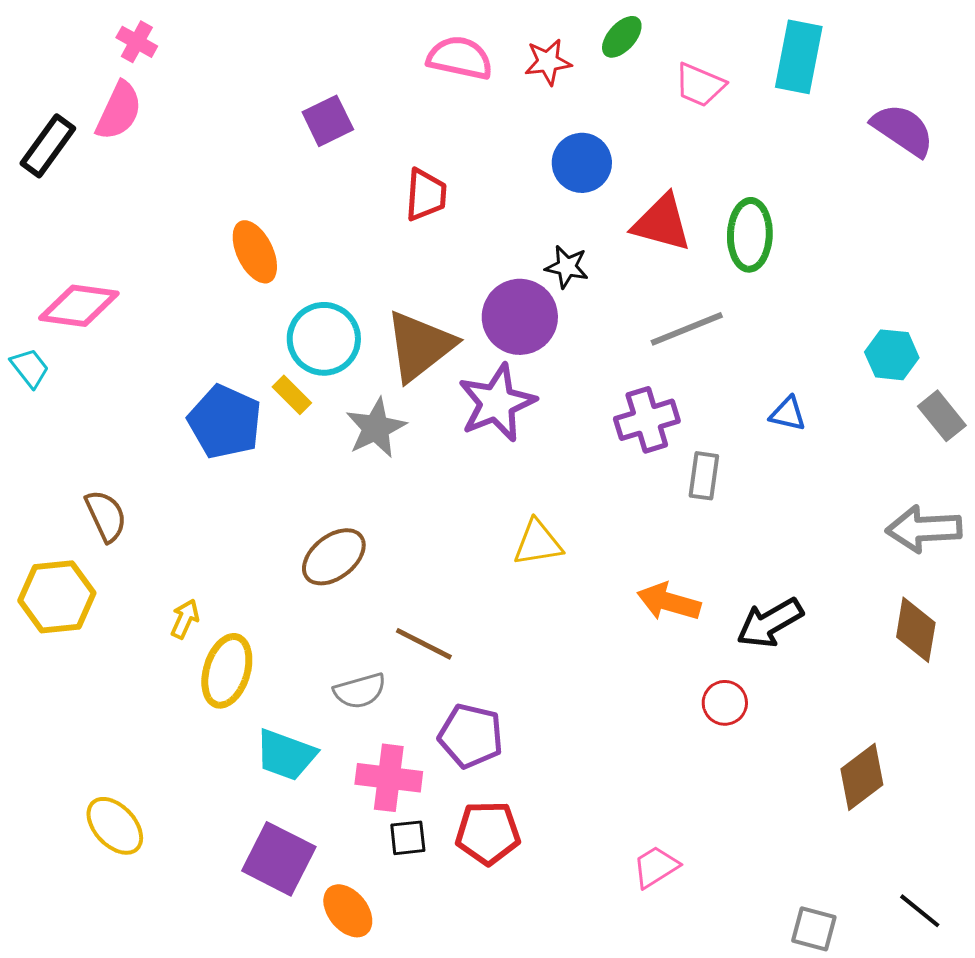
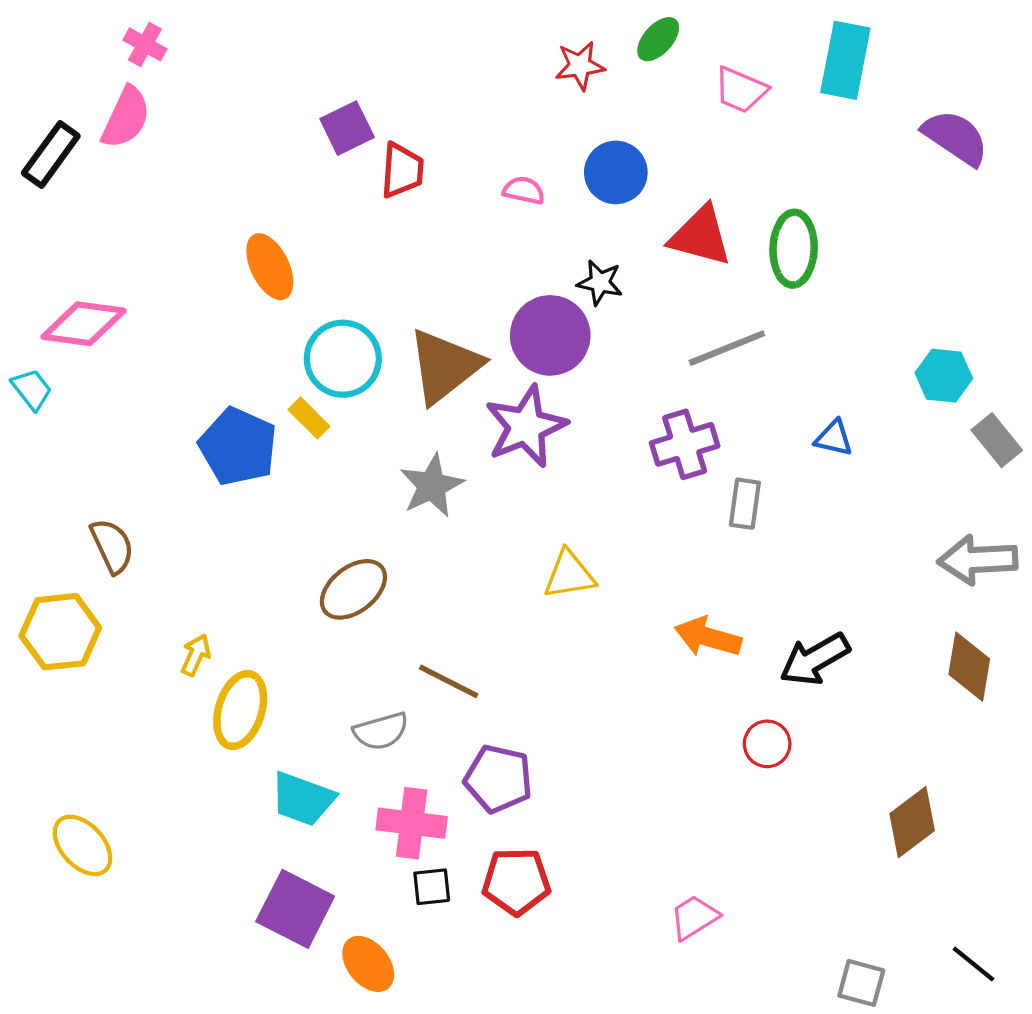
pink semicircle: (460, 58) -> (524, 190), moved, size x0.6
red trapezoid: (426, 195) -> (402, 170), moved
gray star: (376, 428) -> (432, 486), moved
yellow ellipse: (115, 826) -> (83, 845), moved

